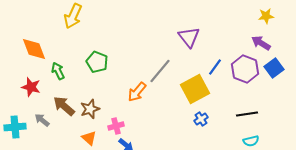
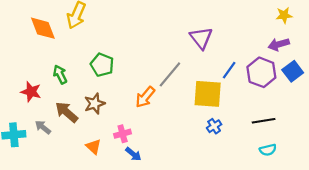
purple arrow: (261, 43) -> (279, 44), turned -48
orange diamond: (34, 49) -> (43, 28), moved
yellow square: (195, 89) -> (208, 94), turned 32
brown star: (90, 109) -> (95, 104), moved

